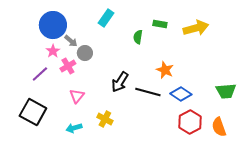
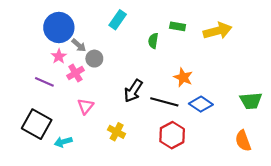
purple line: (40, 74) -> (44, 82), turned 66
red hexagon: (190, 122) -> (172, 135), moved
cyan arrow: (74, 128) -> (63, 142), moved

